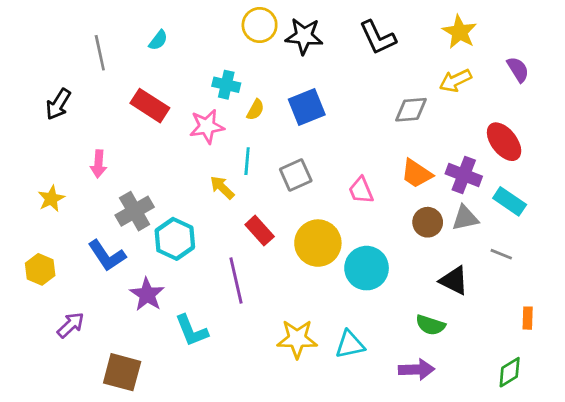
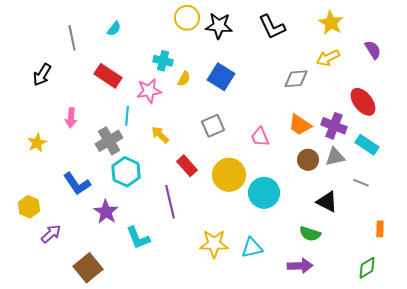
blue square: (307, 107) -> (221, 77), turned -36
cyan line: (247, 161) -> (127, 116), moved
gray cross: (135, 211) -> (109, 141), moved
yellow hexagon: (40, 269) -> (29, 207), moved
brown square: (122, 372) -> (88, 268), turned 36

